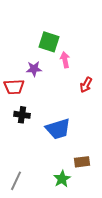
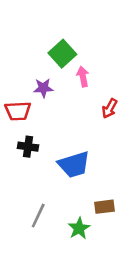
green square: (49, 42) -> (62, 54), turned 30
gray line: (16, 181) -> (38, 216), moved

